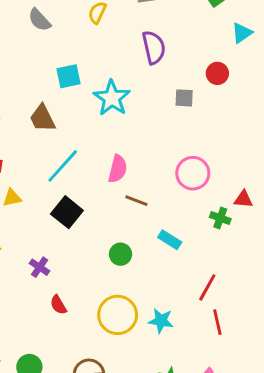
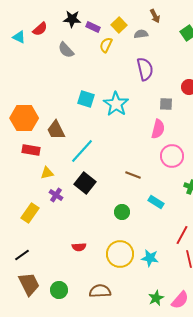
cyan square: (68, 76) -> (86, 99), moved, turned 30
brown trapezoid: (42, 118) -> (56, 130), moved
pink semicircle: (118, 169) -> (158, 129), moved
purple cross: (40, 267) -> (56, 195), moved
red semicircle: (58, 305) -> (79, 247), turned -64

